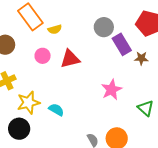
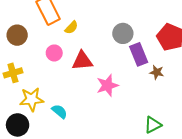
yellow semicircle: (55, 29) -> (71, 27), turned -40
pink star: (111, 90) -> (107, 85), moved
green triangle: (146, 108) -> (153, 125), turned 42

